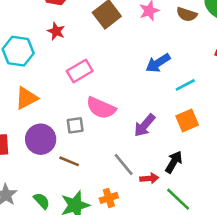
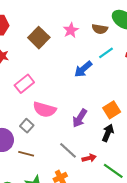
cyan line: (185, 85) -> (106, 53), moved
gray square: (75, 125) -> (27, 126), turned -32
black arrow: (174, 162) -> (108, 133), moved

